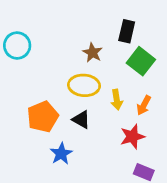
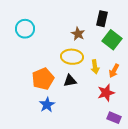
black triangle: (81, 119) -> (70, 81), turned -40
blue star: (61, 154) -> (47, 105), moved

